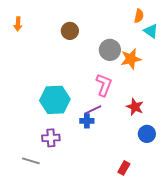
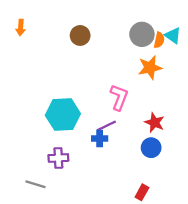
orange semicircle: (139, 16) -> (159, 40), moved
gray circle: (110, 50) -> (142, 34), moved
blue circle: (147, 134) -> (151, 148), moved

